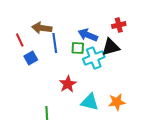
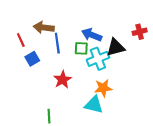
red cross: (119, 25) -> (140, 32), moved
red star: (68, 84) -> (63, 80), moved
orange star: (117, 102) -> (103, 88), moved

